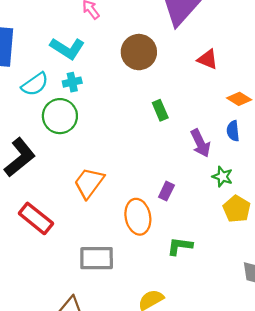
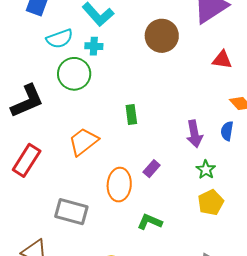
red triangle: (208, 59) -> (222, 60), turned -30
green rectangle: (160, 110) -> (131, 115), moved
red rectangle: (36, 218) -> (27, 160), turned 68

